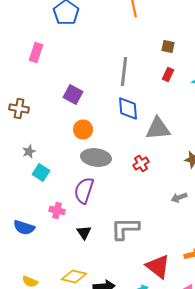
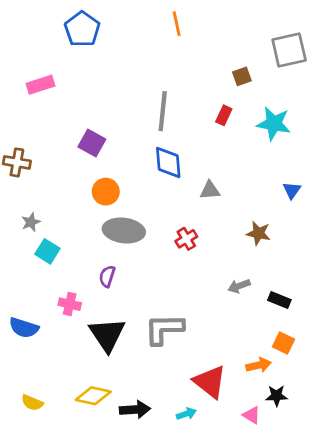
brown square: (168, 46) -> (242, 76), moved, turned -32
pink rectangle: (36, 52) -> (40, 85), turned 54
gray triangle: (158, 128) -> (210, 190), size x0.6
purple semicircle: (84, 190) -> (107, 276), size x0.6
black triangle: (84, 232) -> (107, 335), size x1.8

